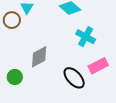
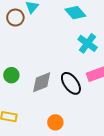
gray diamond: (39, 57) -> (42, 82), moved

